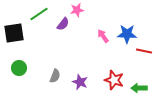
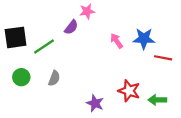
green line: (39, 14) -> (44, 47), moved
gray semicircle: (55, 76) -> (54, 78), moved
purple star: (80, 82) -> (95, 103), moved

